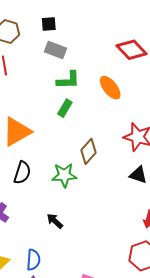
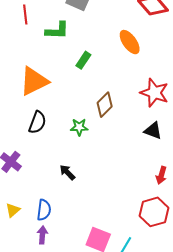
green L-shape: (68, 80) -> (57, 30), moved
green star: (64, 175) -> (79, 127), size x0.7

